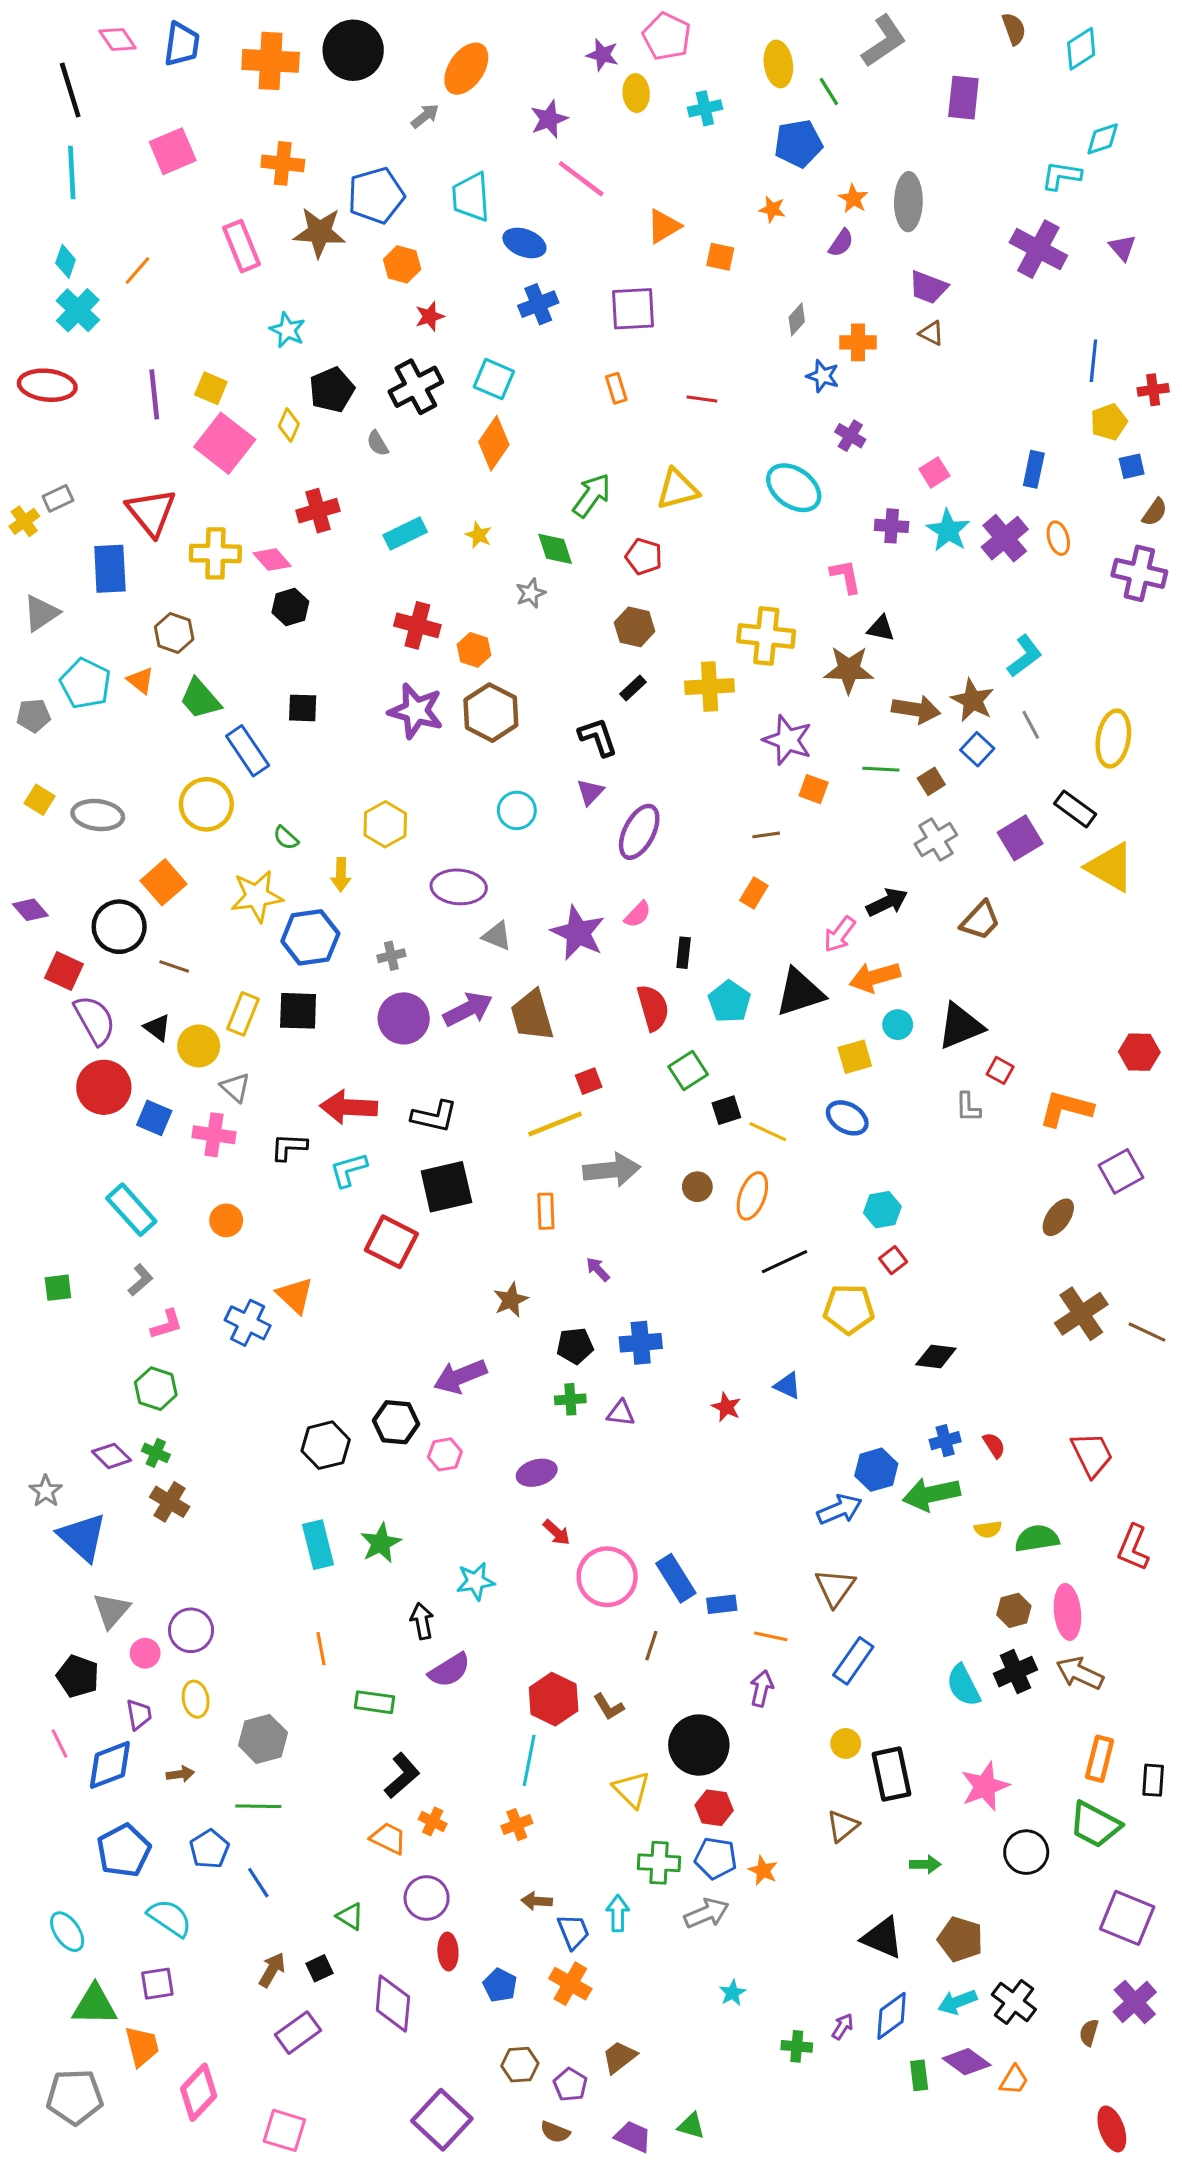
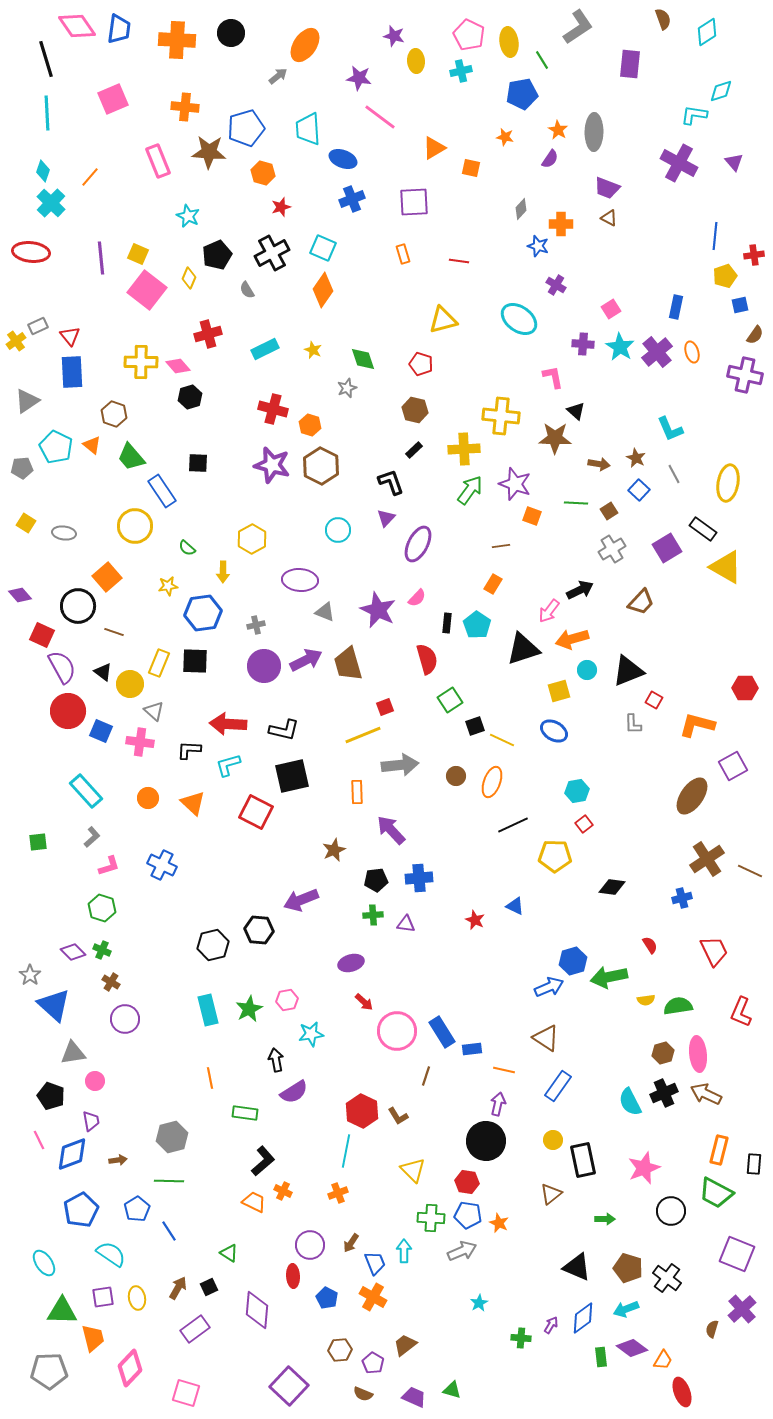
pink pentagon: (667, 36) -> (469, 35), moved
pink diamond: (118, 40) -> (77, 26), size x1.5
black circle: (353, 50) -> (231, 33), size x0.7
purple star: (549, 119) -> (359, 78), turned 30
green arrow: (592, 495) -> (470, 490), moved
red triangle: (151, 512) -> (70, 336), moved, size x0.6
black triangle: (881, 628) -> (576, 411), turned 30
cyan L-shape: (1025, 656) -> (670, 429), turned 104
brown star: (973, 700) -> (636, 458), size x0.7
brown arrow: (916, 709) -> (599, 464), size x0.7
gray ellipse: (98, 815) -> (64, 533), size x0.7
yellow star: (257, 896) -> (168, 586), size x0.6
cyan pentagon: (729, 1002) -> (477, 625), moved
brown ellipse: (1058, 1217) -> (692, 796), size x1.5
purple arrow: (598, 1269) -> (391, 830), size x1.8
orange triangle: (295, 1295) -> (193, 803), moved
blue cross: (945, 1441) -> (682, 898), moved
pink hexagon: (445, 1454) -> (287, 1000), moved
brown cross: (170, 1502) -> (111, 982), size x0.7
brown triangle: (835, 1587) -> (546, 1038), turned -32
gray triangle: (111, 1610) -> (73, 1053), turned 40
purple circle: (191, 1630) -> (125, 1019), moved
yellow ellipse: (196, 1699) -> (137, 1298), moved
black circle: (699, 1745) -> (486, 1141), moved
purple circle: (427, 1898) -> (310, 1245), moved
brown arrow: (537, 1901) -> (351, 1243), turned -60
black cross: (1014, 2002) -> (667, 1278), moved
red ellipse: (1112, 2129) -> (682, 1392), moved

